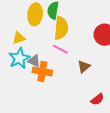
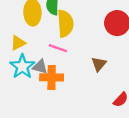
pink line: (60, 49) -> (58, 48), moved

